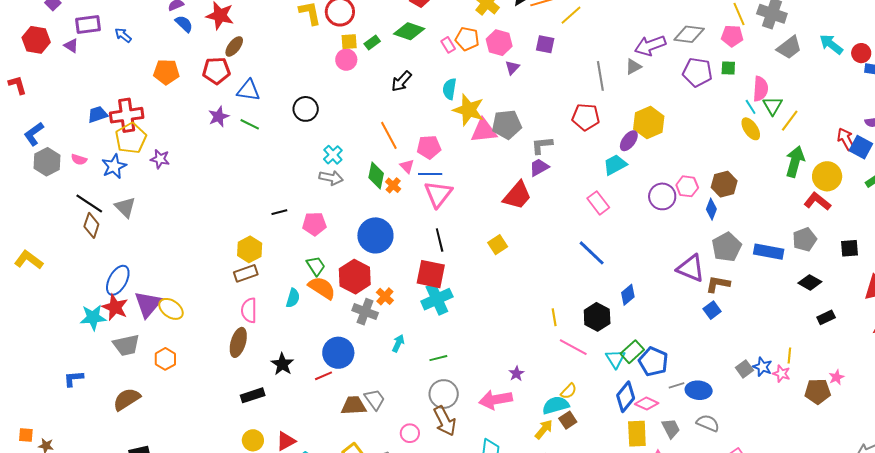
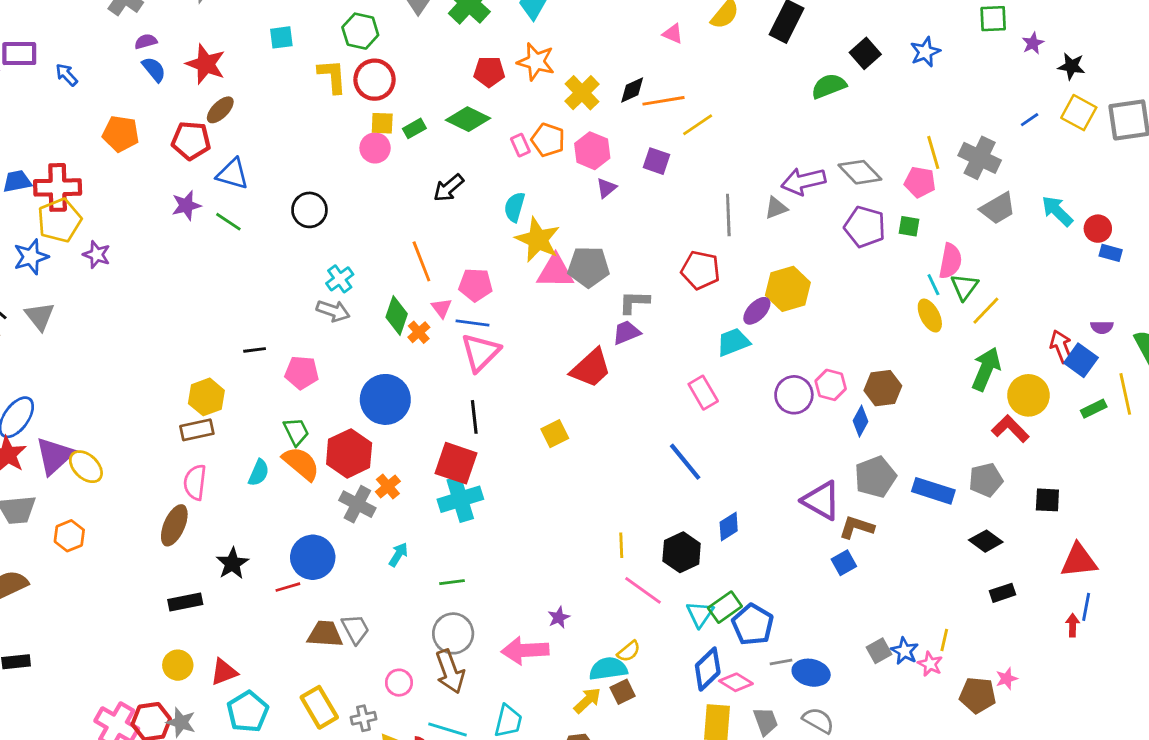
gray diamond: (689, 34) -> (860, 172), turned 32

